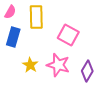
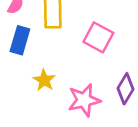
pink star: (58, 65) -> (84, 100), moved, turned -30

